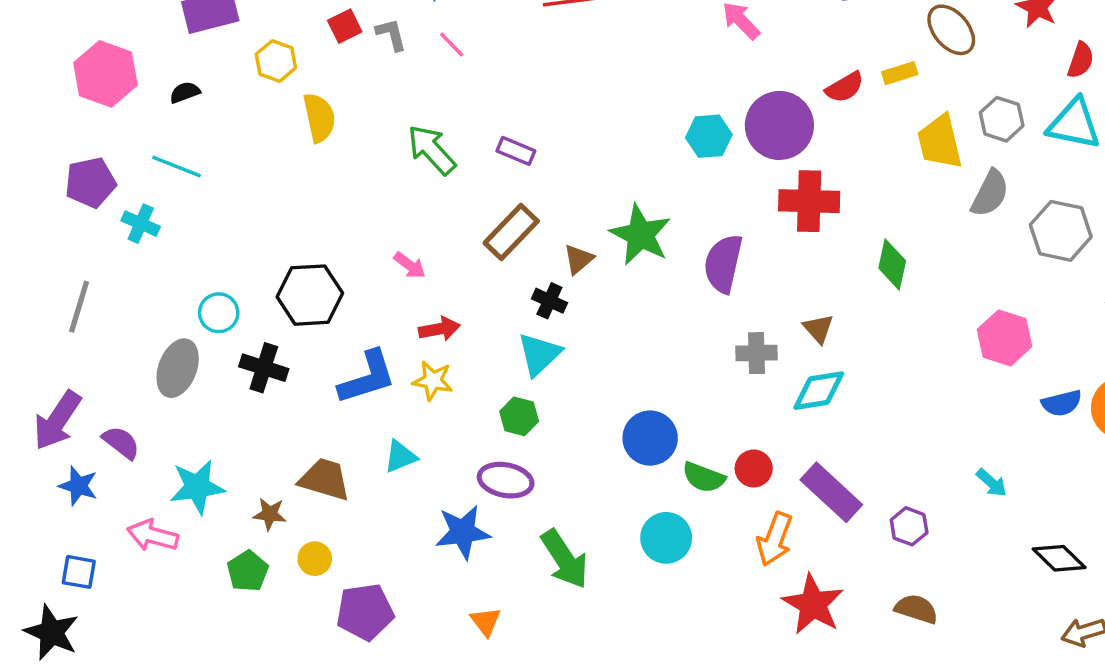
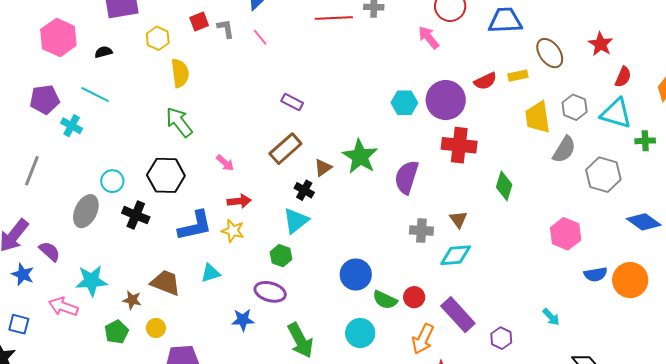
green arrow: (431, 150) -> (179, 122), moved
blue star: (463, 532) -> (243, 320), size x0.7

